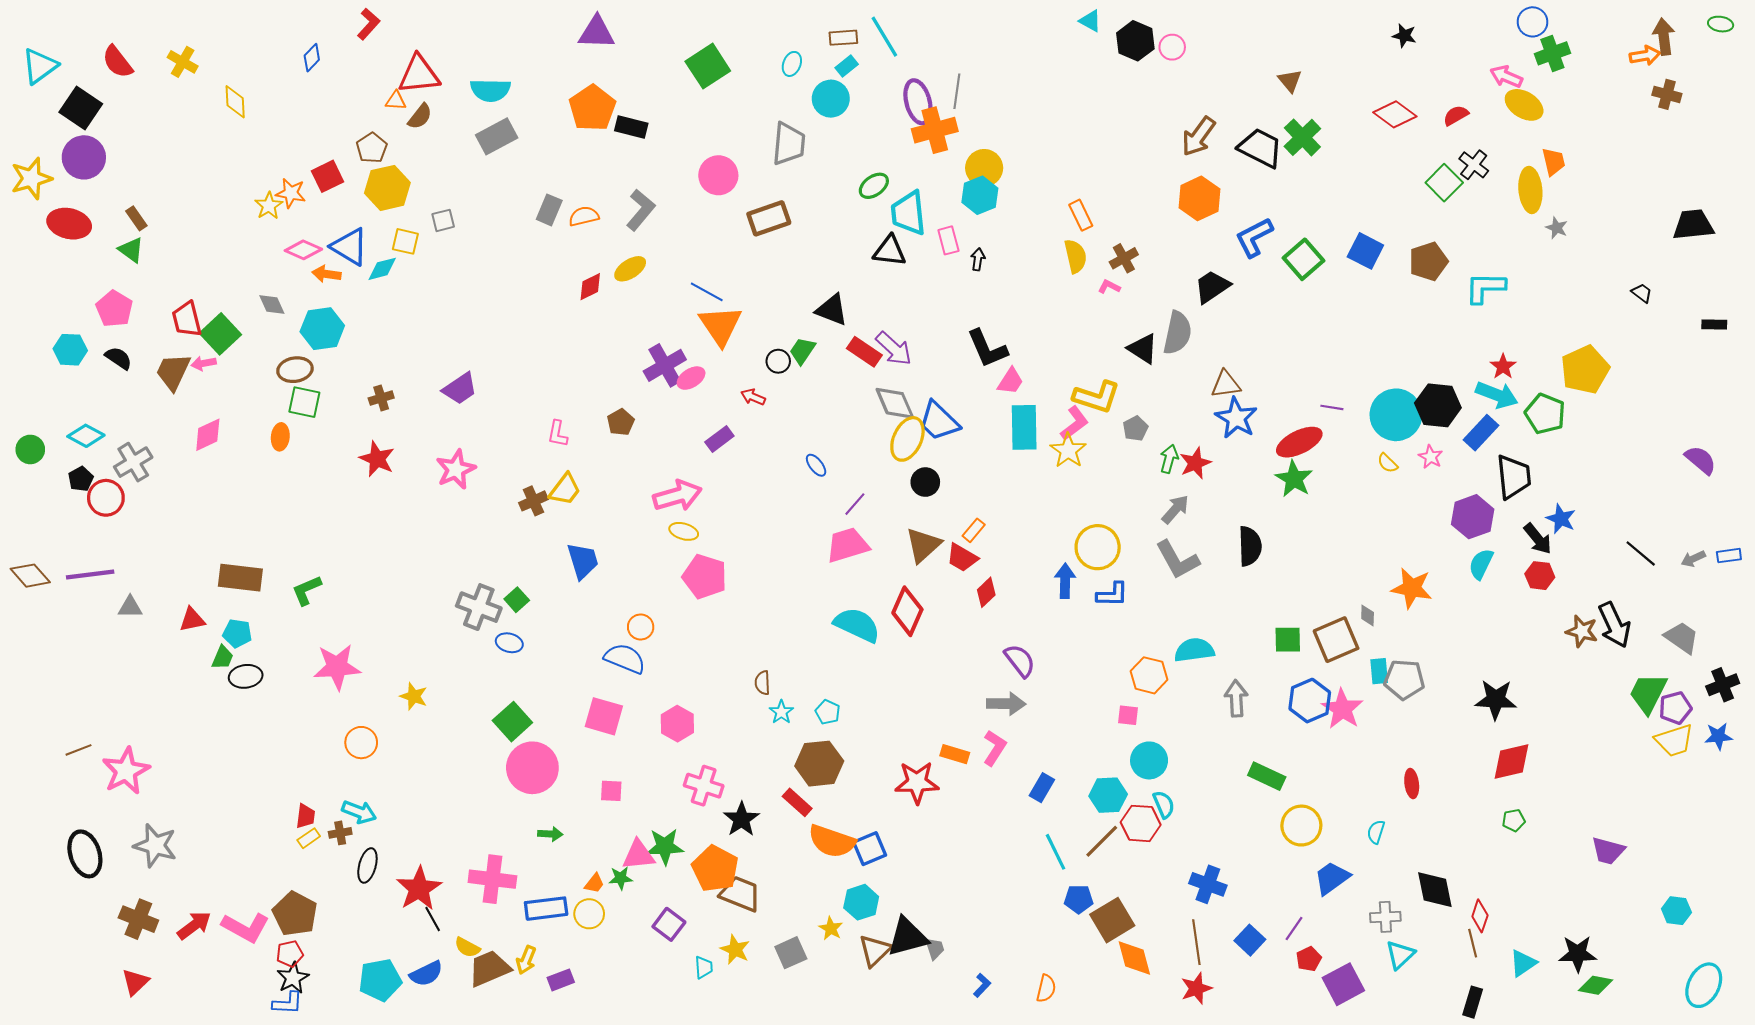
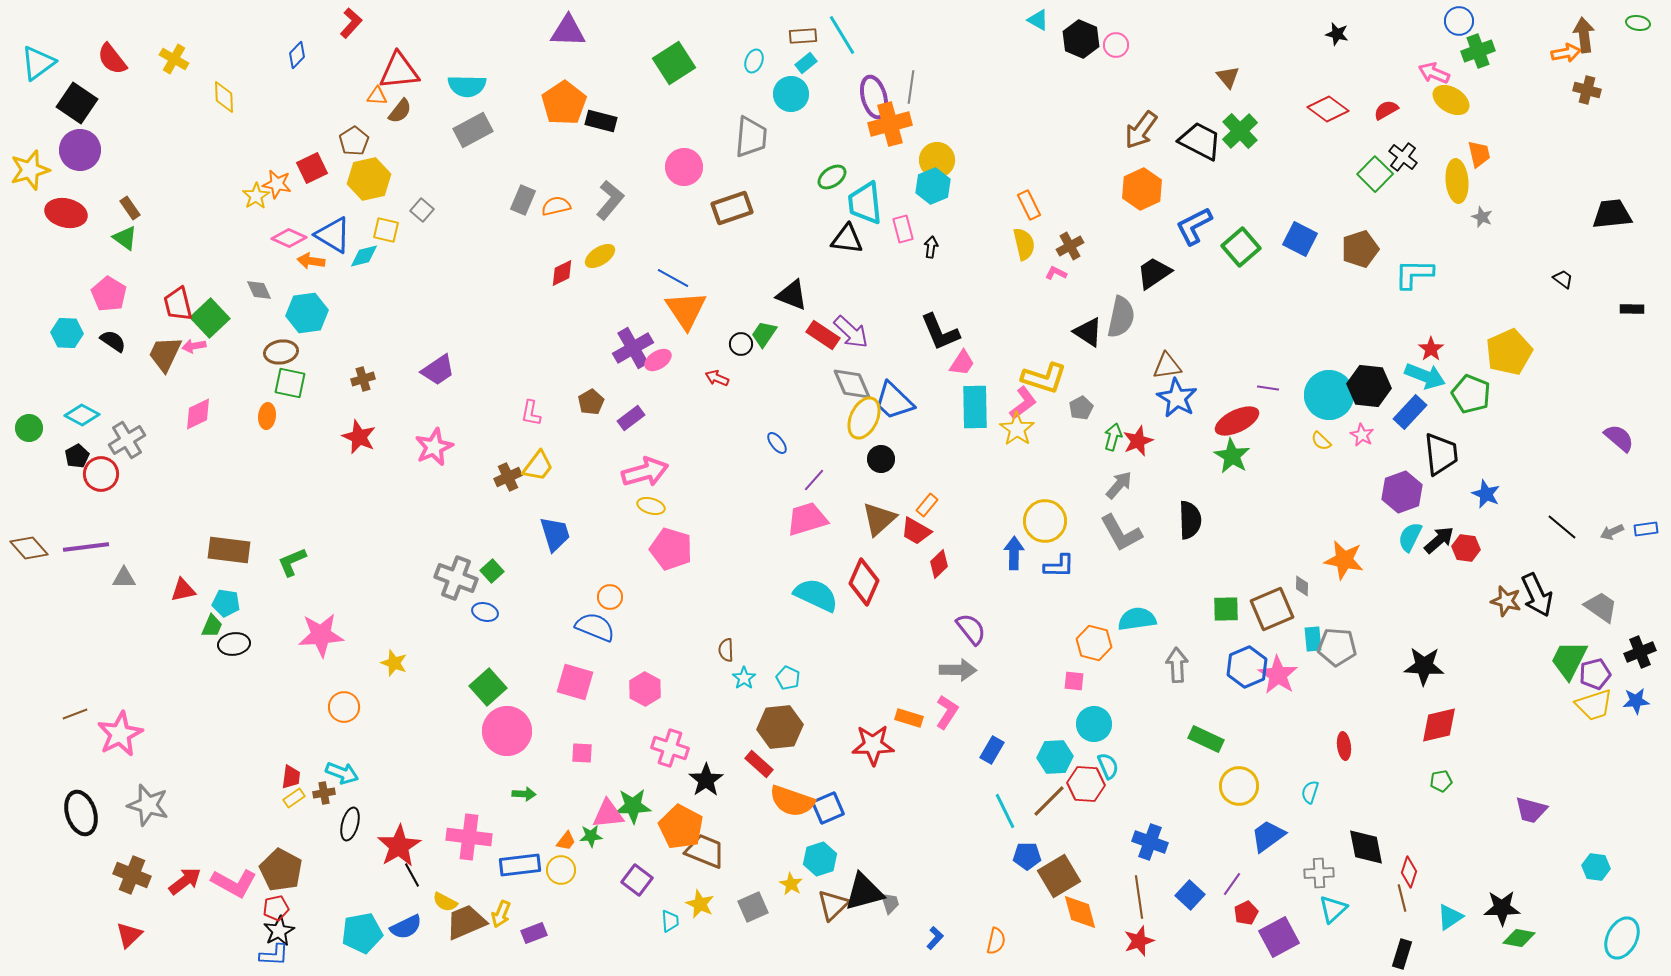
gray square: (443, 220) -> (422, 210), turned -35
purple rectangle: (719, 439) -> (631, 418), moved
black arrow: (1538, 539) -> (1439, 540), moved, turned -92

